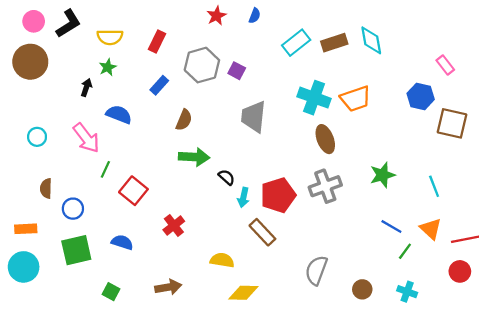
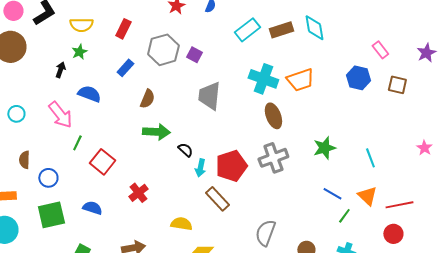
brown square: (452, 123) -> (397, 85), moved, size x0.7

